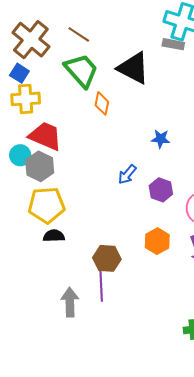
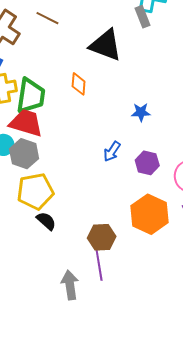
gray rectangle: (173, 44) -> (142, 17), turned 65
green trapezoid: (81, 70) -> (31, 96), moved, turned 57
black semicircle: (54, 236) -> (46, 221), turned 50
orange hexagon: (157, 241) -> (149, 214), size x1.5

